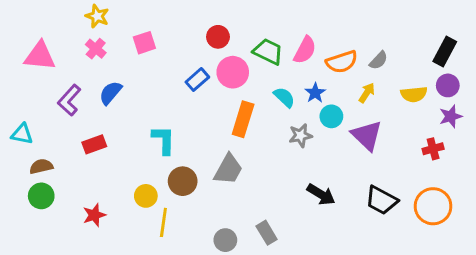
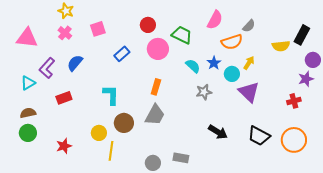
pink semicircle: (305, 50) -> (215, 20), moved
gray semicircle: (379, 60) -> (249, 26), moved
blue rectangle: (197, 80) -> (122, 54), moved
purple circle: (448, 85) -> (313, 60), moved
yellow semicircle: (414, 94) -> (281, 46), moved
cyan circle: (331, 116) -> (232, 74), moved
orange rectangle: (243, 119) -> (156, 87), moved, size x0.7
cyan triangle: (22, 134) -> (28, 83), moved, turned -42
gray rectangle: (267, 233) -> (181, 158), turned -49

